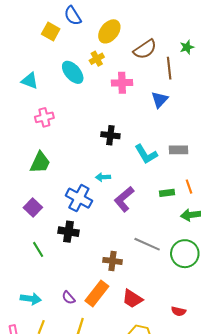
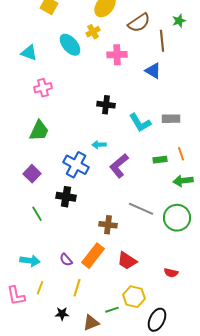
blue triangle: (160, 100) -> (153, 71), turned -42

